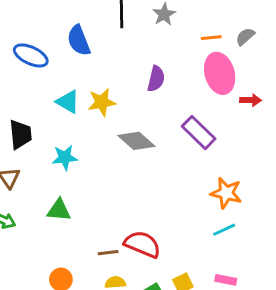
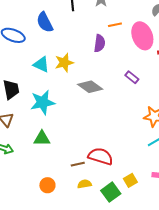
orange line: (211, 38) -> (115, 25), moved
purple rectangle: (199, 133) -> (132, 77), size x0.6
cyan star: (65, 157) -> (43, 102), size x1.4

